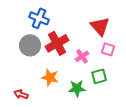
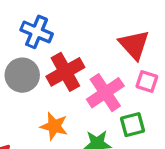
pink cross: (82, 56) -> (105, 93), size x1.6

